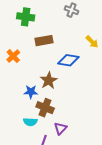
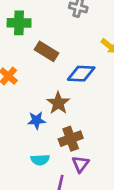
brown rectangle: (44, 41) -> (47, 51), turned 48
brown cross: (45, 108) -> (71, 139), moved, turned -36

